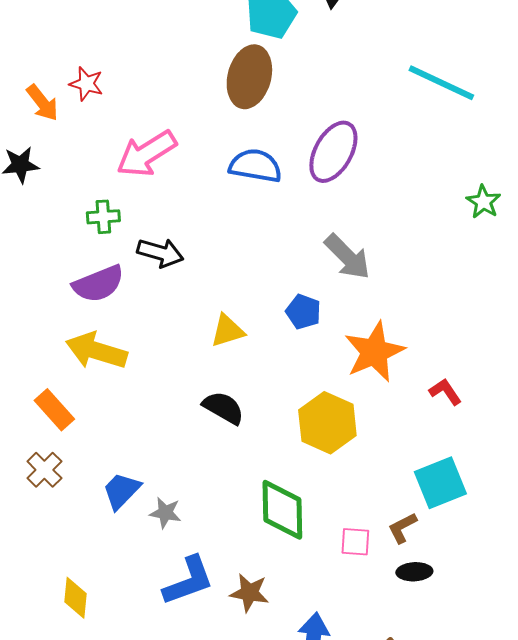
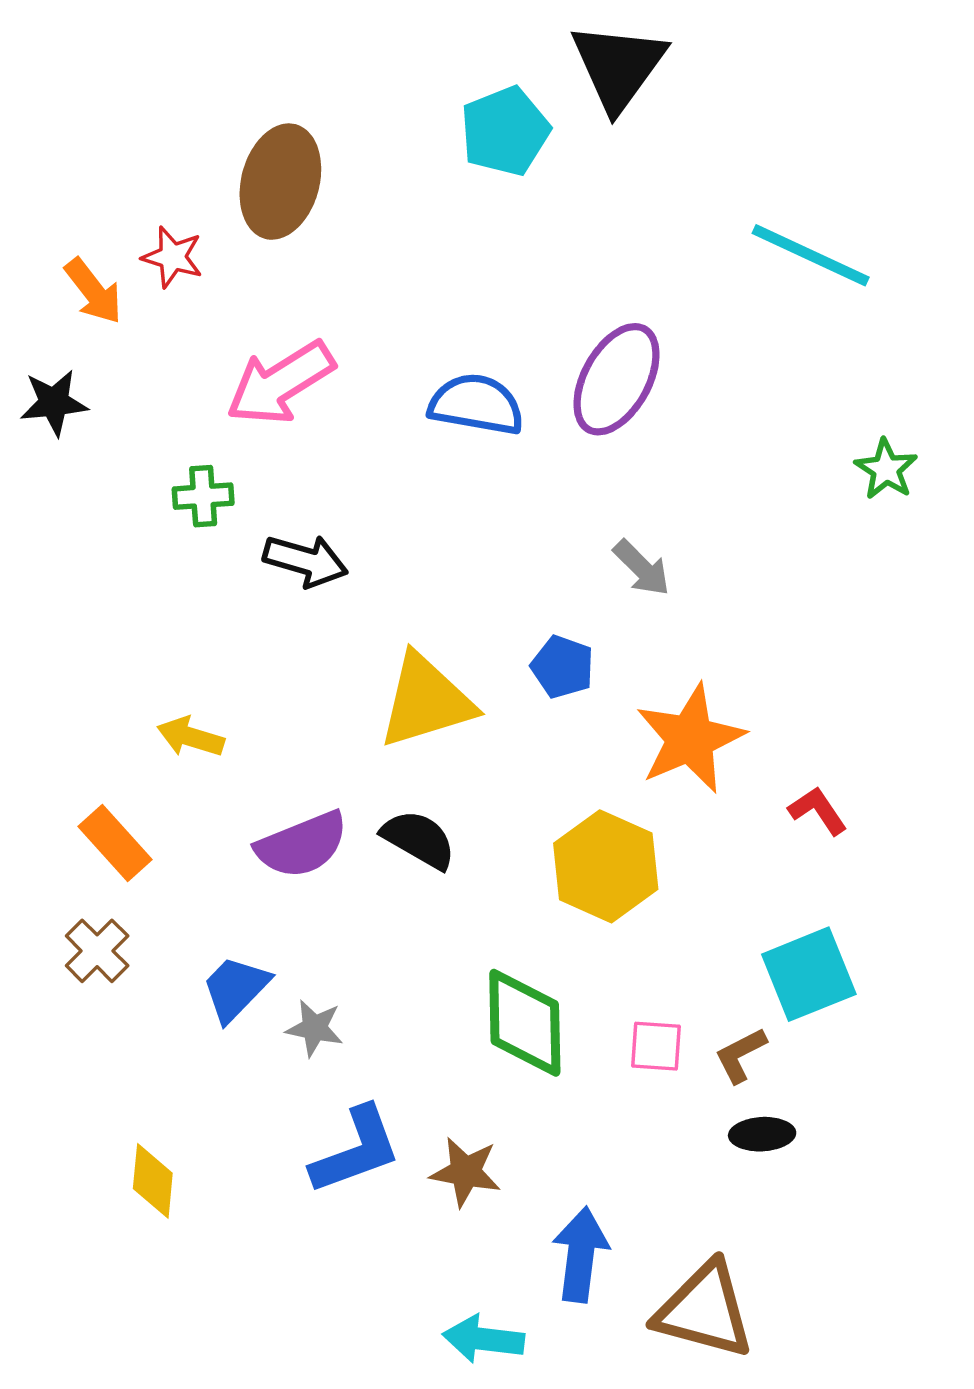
brown ellipse: (249, 77) -> (280, 182), moved
gray arrow: (347, 257) -> (642, 568), size x0.7
purple semicircle: (98, 284) -> (302, 845), moved
yellow triangle: (227, 331) -> (426, 701), size x1.6
yellow arrow: (96, 351) -> (191, 737), size x0.6
pink square: (355, 542) -> (656, 1046), moved

